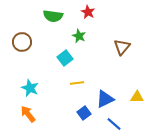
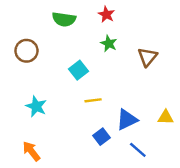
green star: (79, 36) -> (109, 43), moved
orange arrow: (28, 114) -> (31, 151), moved

